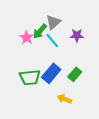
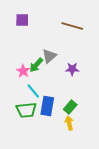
cyan line: (52, 41) -> (33, 91), moved
blue rectangle: (51, 73) -> (47, 106), turned -30
yellow arrow: (65, 99) -> (69, 123), moved, turned 56

